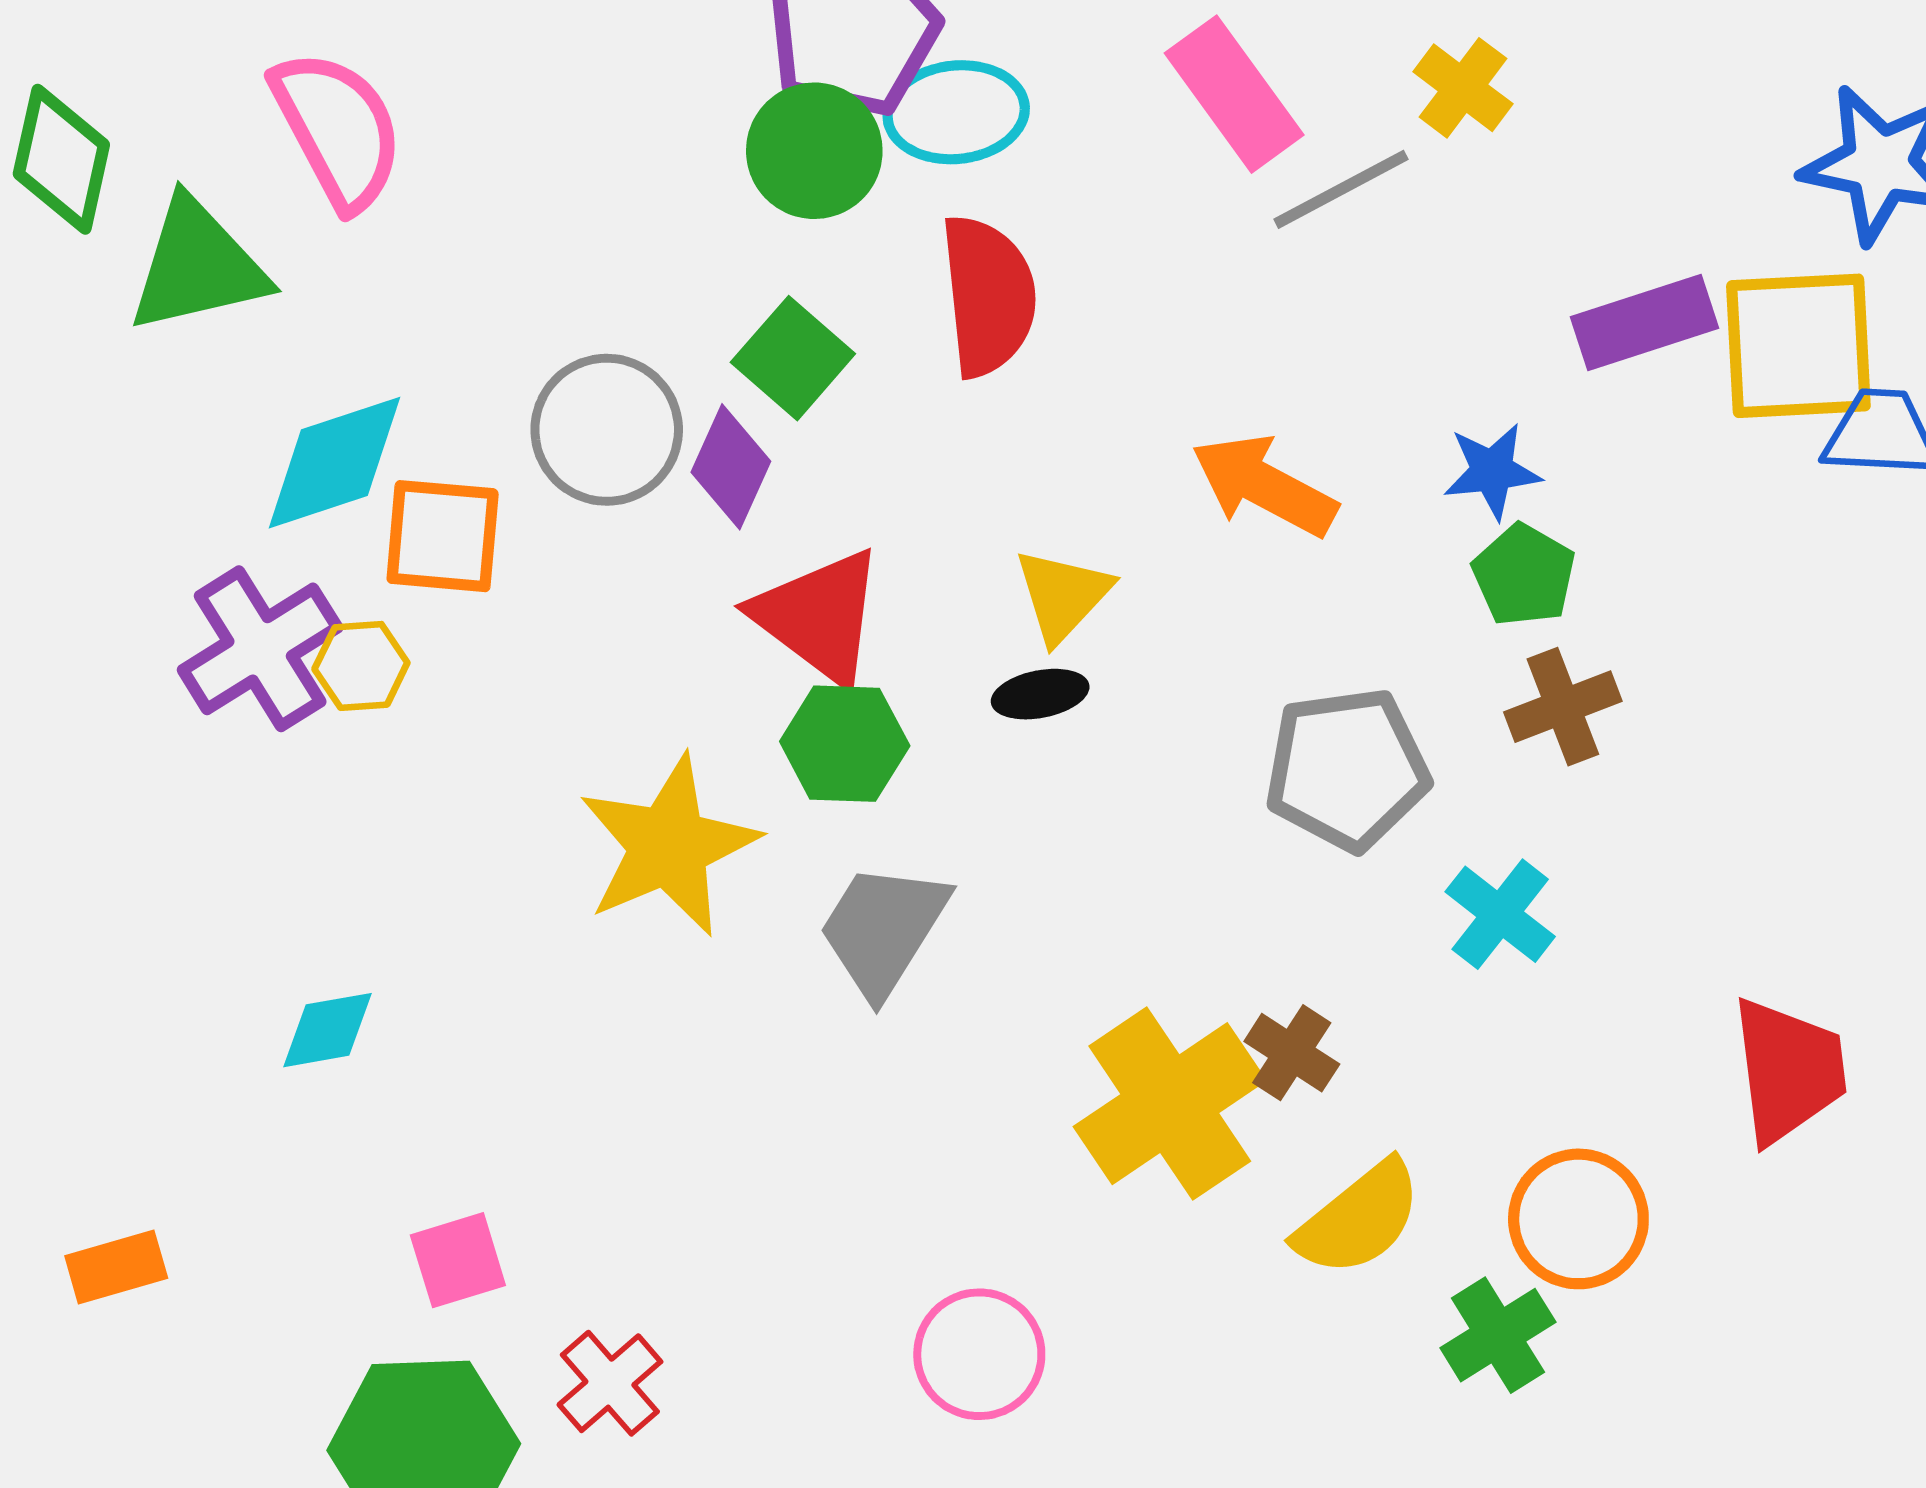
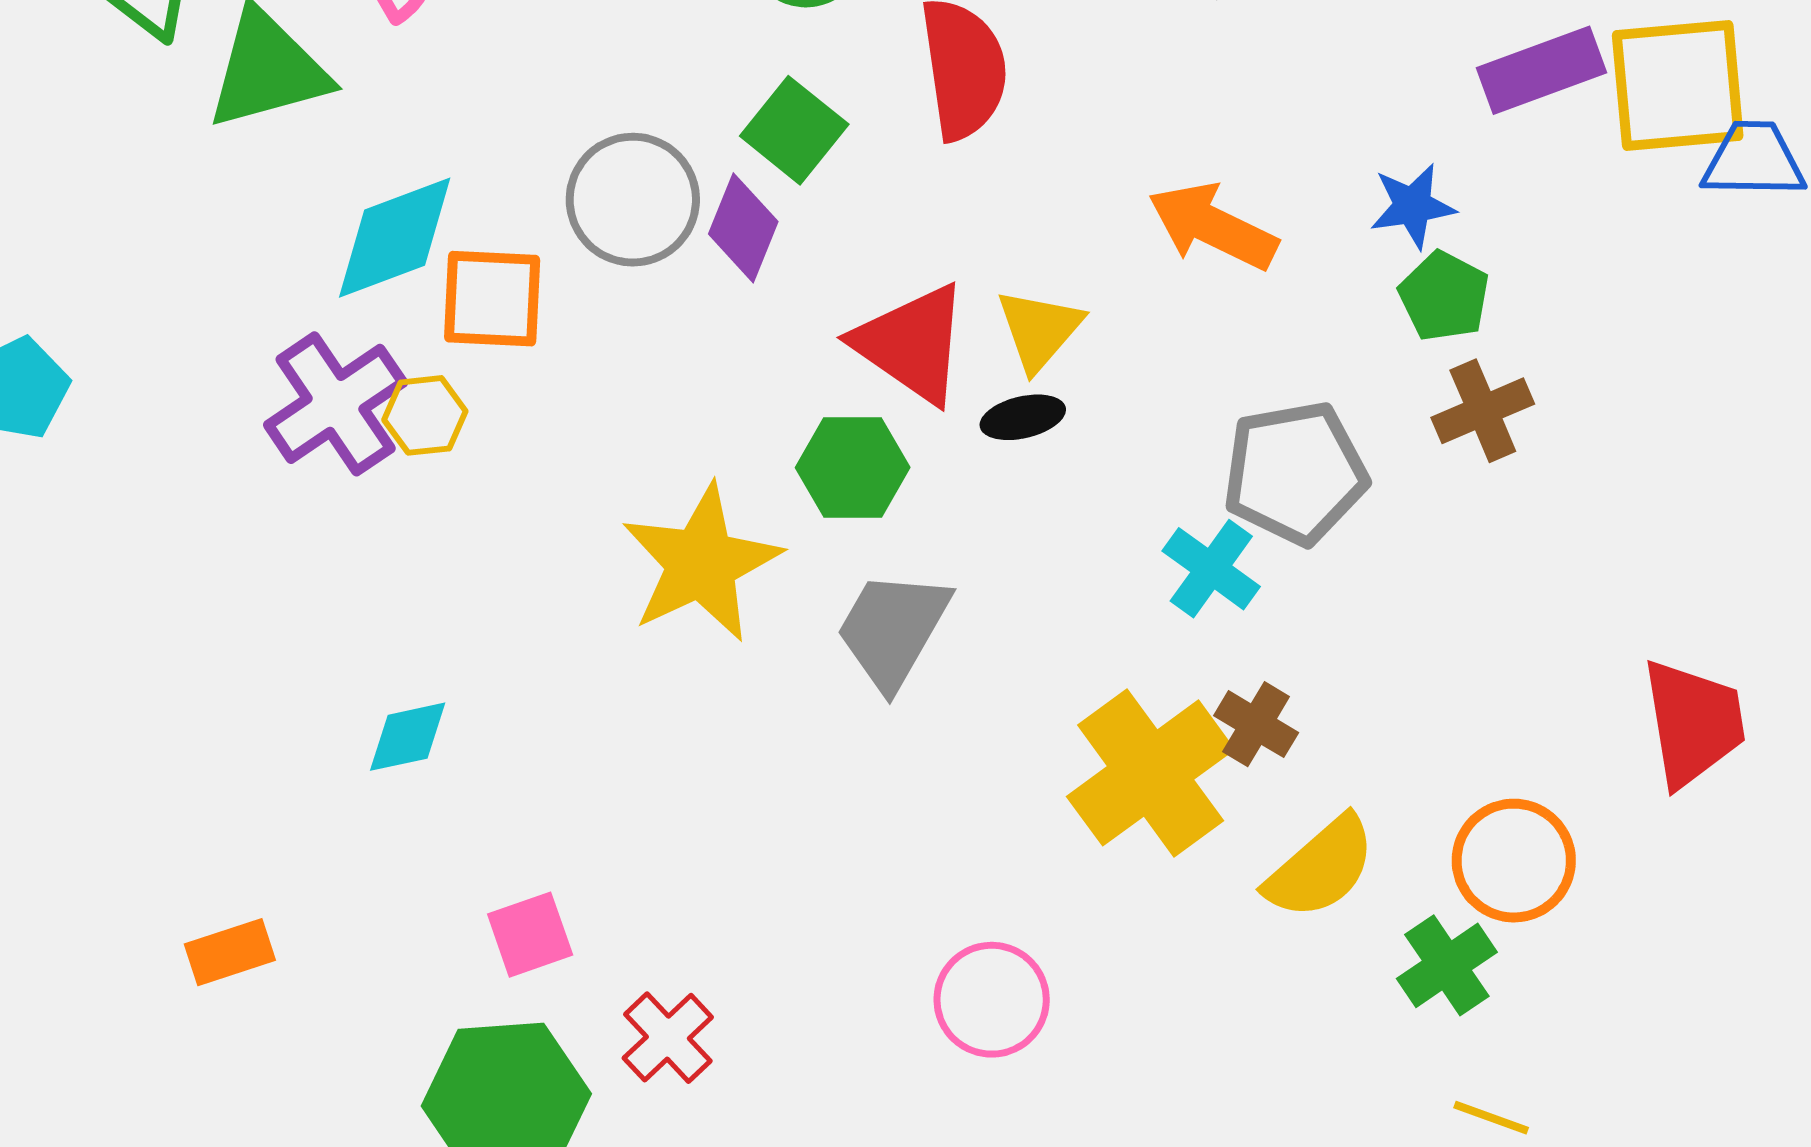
red triangle: (819, 616) -> (912, 344), moved
cyan cross: (1500, 914) -> (1211, 569), moved

